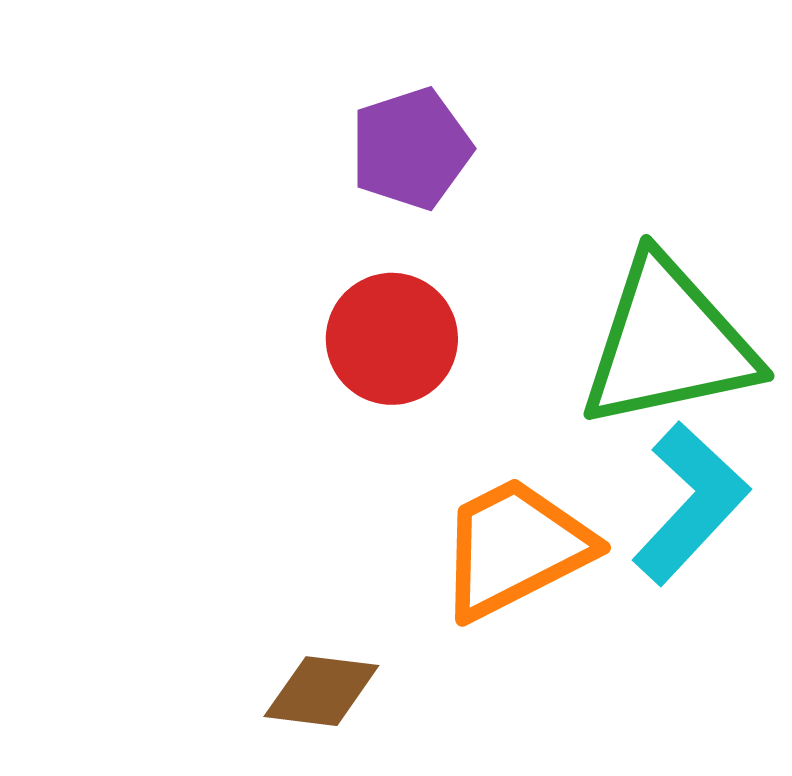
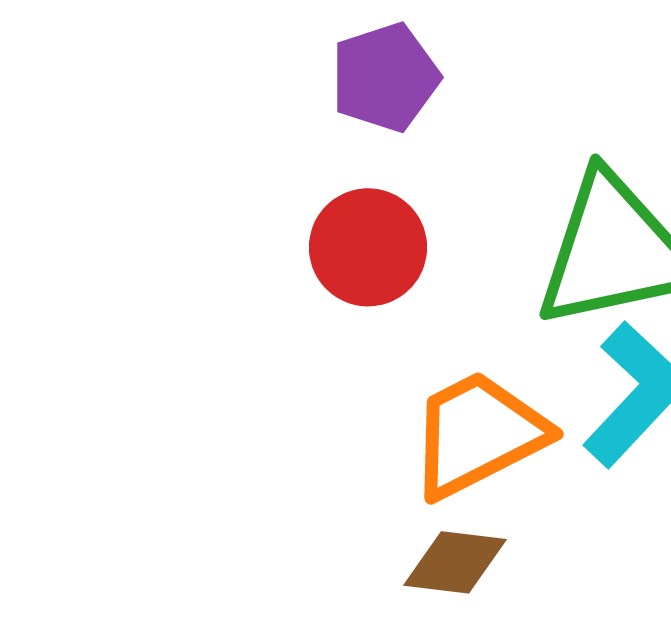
brown diamond: (321, 691) -> (455, 562), moved

